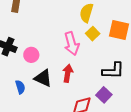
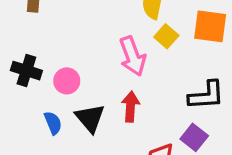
black triangle: (43, 78) -> (90, 118), turned 30
blue semicircle: (20, 87) -> (53, 123), moved

